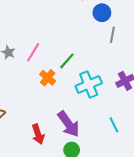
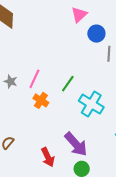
orange cross: (48, 78) -> (41, 100), moved
cyan cross: (89, 85) -> (91, 104), turned -30

